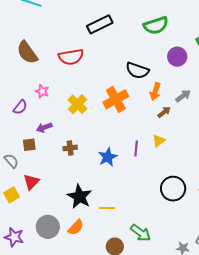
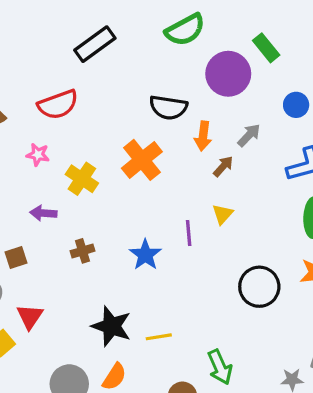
purple circle: (177, 57) -> (228, 74), size x1.4
pink star: (42, 91) -> (38, 155), moved
purple arrow: (44, 128) -> (43, 213), moved, turned 35
green arrow: (141, 233) -> (220, 367), turned 40

